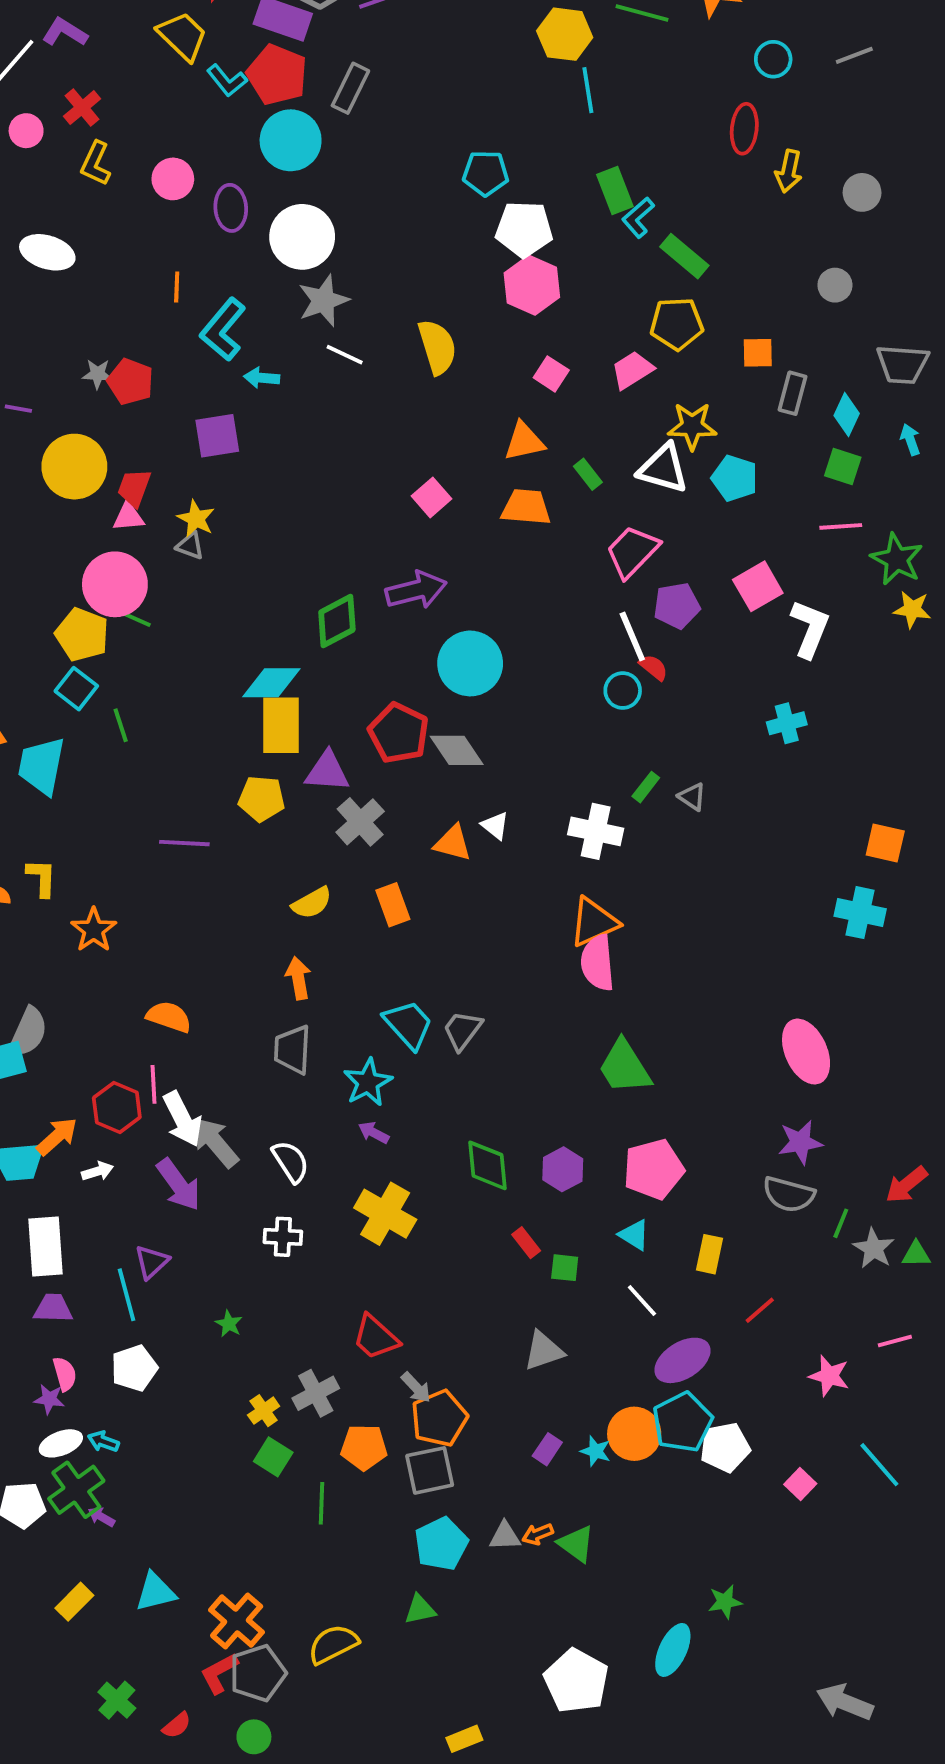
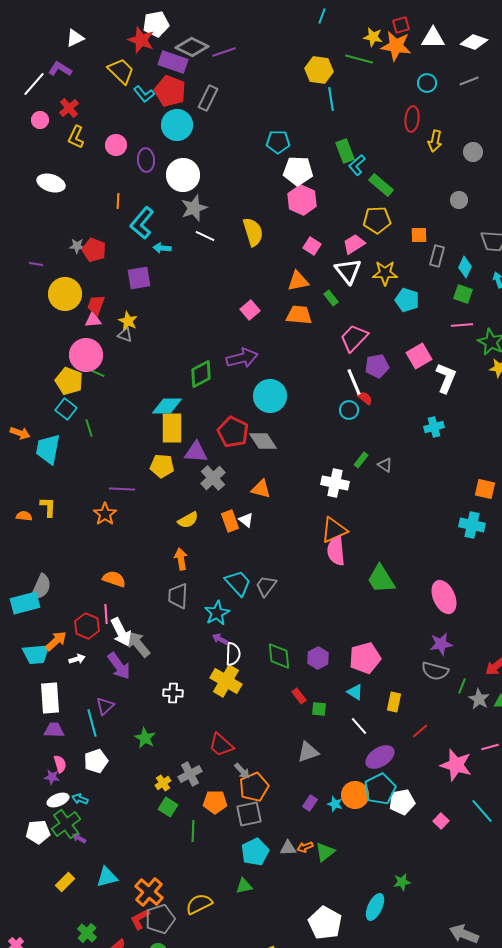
white triangle: (663, 469) -> (348, 271), moved, turned 36
white triangle: (495, 826) -> (246, 520), moved
orange star: (94, 930) -> (105, 514), moved
green trapezoid: (625, 1067) -> (381, 579), moved
white semicircle: (291, 1162) -> (233, 654), moved, turned 35
green star: (229, 1324) -> (145, 738), size x1.5
pink star: (829, 1376) -> (456, 765), size x1.5
green triangle: (576, 1544) -> (325, 852), turned 45

